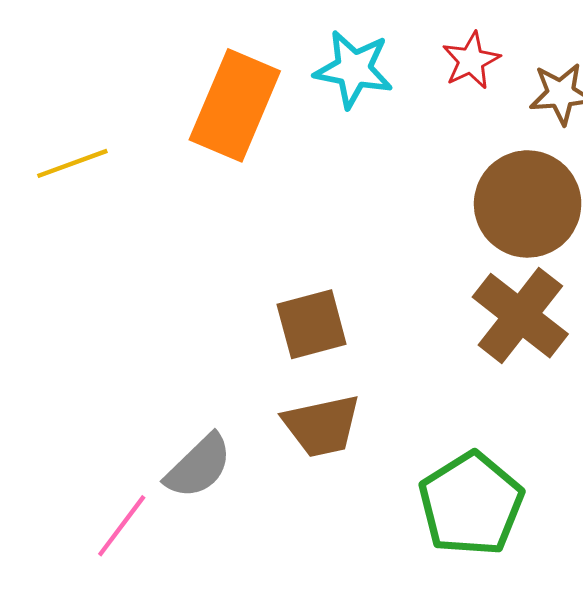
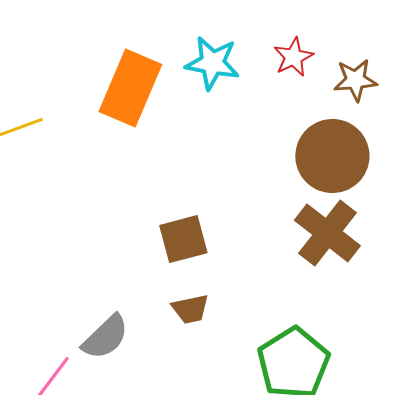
brown trapezoid: (322, 426) -> (190, 309), size x0.7

